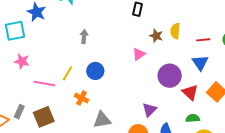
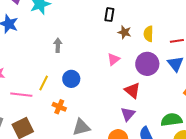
brown star: (156, 36) -> (125, 32), moved
purple circle: (170, 76) -> (147, 64), moved
red triangle: (190, 92) -> (132, 90), moved
green semicircle: (193, 118) -> (171, 120), size x1.5

